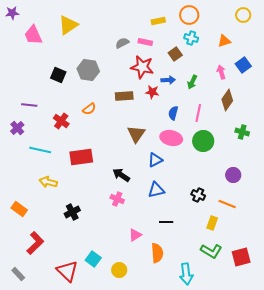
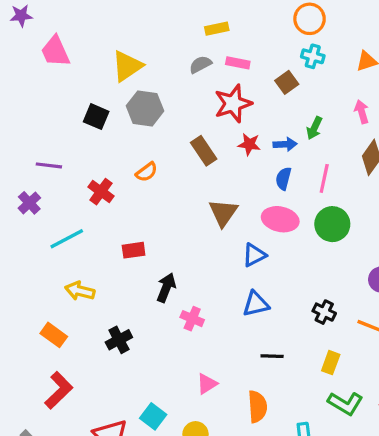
yellow rectangle: (158, 21) -> (217, 29), moved
yellow triangle: (68, 25) -> (127, 66), moved
red star: (142, 67) -> (233, 104), turned -30
blue arrow: (168, 80) -> (285, 144), moved
brown rectangle: (124, 96) -> (204, 151), turned 60
cyan line: (40, 150) -> (67, 239), turned -40
red rectangle: (81, 157) -> (134, 250), size x0.6
black arrow: (121, 175) -> (166, 288), moved, turned 78
orange rectangle: (19, 209) -> (54, 335), moved
yellow rectangle: (212, 223) -> (331, 363), moved
pink triangle: (135, 235) -> (207, 384), moved

